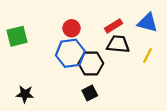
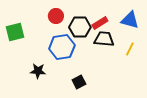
red circle: (72, 28) -> (56, 16), moved
black hexagon: (91, 63) -> (80, 27), moved
black star: (25, 94) -> (38, 71), moved

